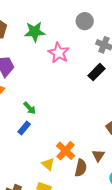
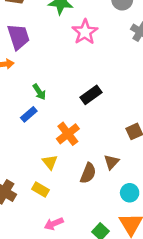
black rectangle: (96, 72) -> (91, 95), moved
orange cross: (65, 151) -> (68, 134), moved

